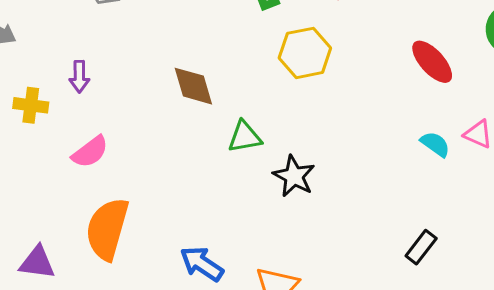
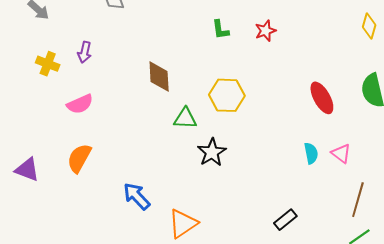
yellow hexagon: (305, 53) -> (227, 95), moved
cyan semicircle: (435, 144) -> (311, 153), turned 30
orange semicircle: (107, 229) -> (79, 158), size x0.7

